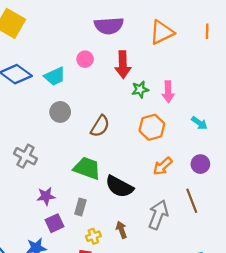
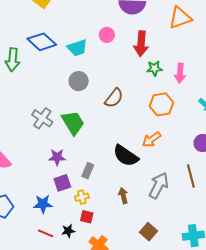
orange arrow: (163, 166) -> (152, 139), moved
green trapezoid: (87, 168) -> (73, 123), moved, turned 32
yellow cross: (93, 236) -> (82, 197), moved

